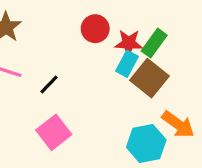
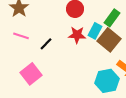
red star: (129, 43) -> (77, 35), moved
pink square: (54, 132) -> (31, 74), moved

